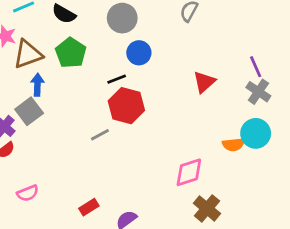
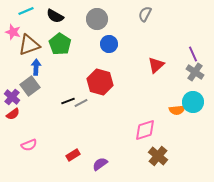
black line: (117, 79) -> (68, 101), moved

